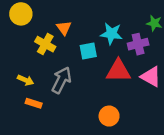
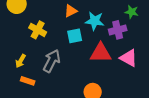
orange triangle: (64, 28) -> (71, 11), moved, turned 40
yellow arrow: (26, 80) -> (21, 61), turned 96

